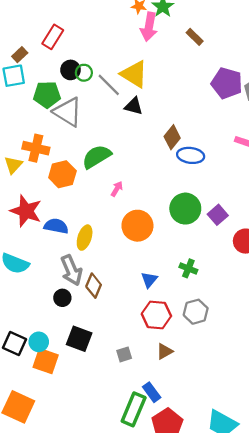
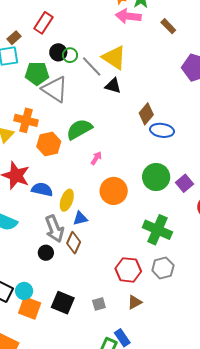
pink arrow: (149, 27) -> (128, 16), turned 85
green cross: (188, 268) -> (157, 230), size x1.8
blue triangle: (149, 280) -> (80, 218), moved, turned 35
black square: (79, 339) -> (63, 303), moved

